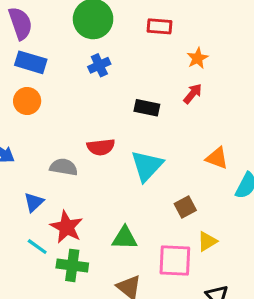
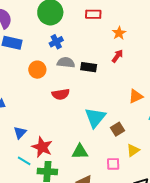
orange circle: (27, 101) -> (37, 70), moved
orange triangle: (217, 158) -> (136, 96), turned -42
cyan triangle: (147, 166) -> (95, 118), moved
gray semicircle: (64, 167) -> (66, 63), moved
pink square: (175, 260) -> (113, 164), size x0.6

